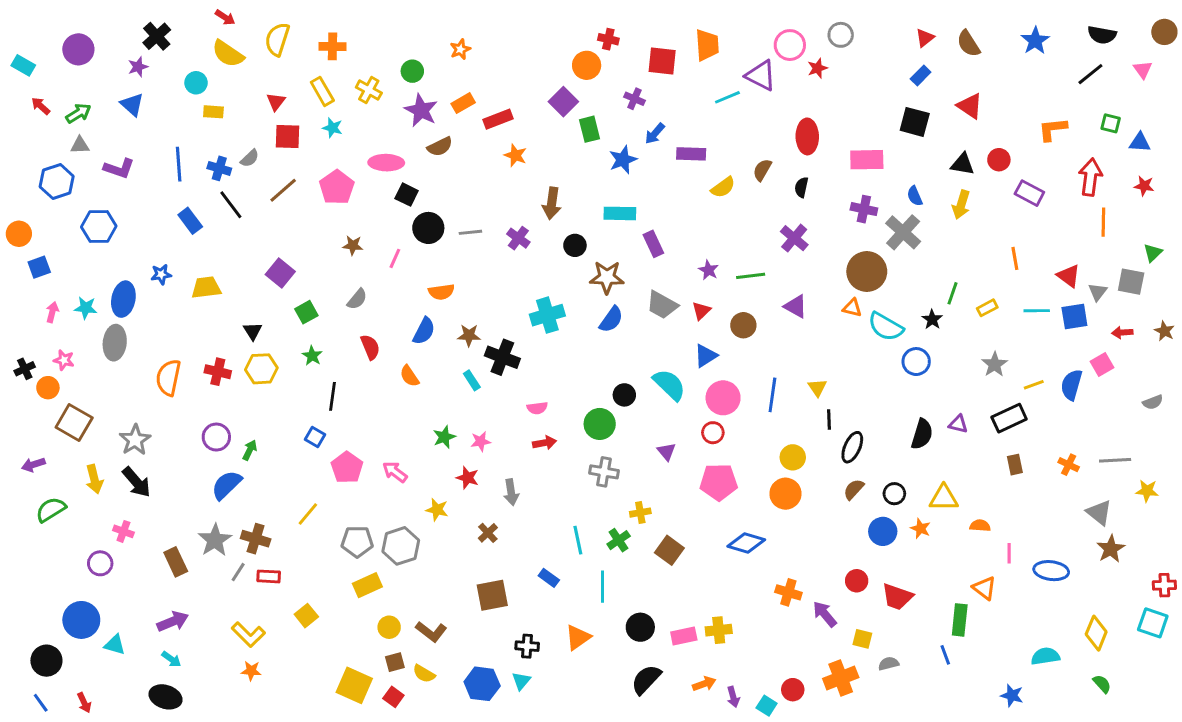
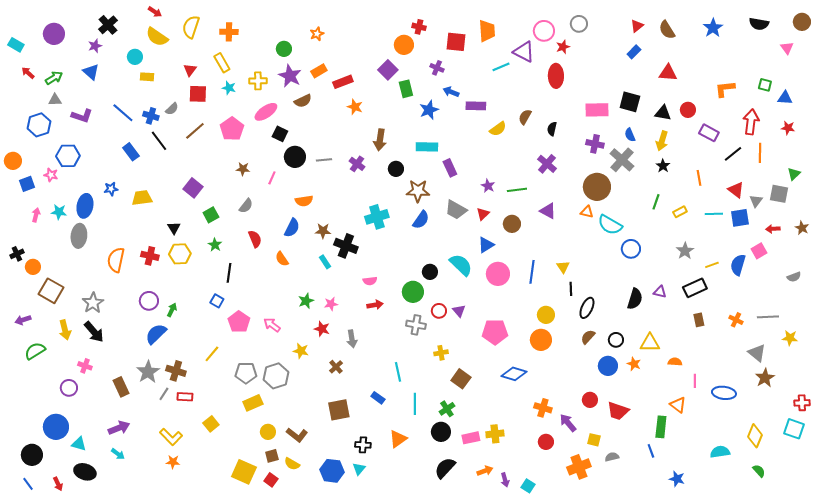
black line: (1090, 74) -> (733, 154), moved
yellow cross: (369, 90) -> (258, 81), moved, turned -30
red triangle: (970, 106) -> (668, 73), turned -30
black square: (915, 122) -> (630, 102), moved
blue arrow: (655, 134) -> (451, 92), turned 70
red ellipse: (807, 136) -> (556, 76), moved
pink ellipse: (386, 163) -> (266, 112), turned -35
blue line: (179, 164) -> (123, 113), turned -45
black star: (932, 319) -> (663, 166), moved
pink star: (64, 360) -> (51, 175), moved
red circle: (713, 433) -> (439, 311), moved
green cross: (619, 540) -> (447, 409), moved
red circle: (793, 690) -> (546, 442), moved
blue star: (1012, 695) -> (677, 479), moved
black ellipse: (166, 697) -> (85, 472), moved

